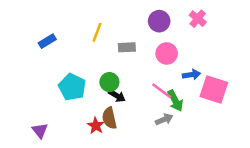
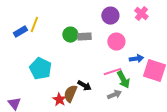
yellow line: (97, 32) -> (34, 25), moved
green circle: (109, 82) -> (70, 35), moved
pink line: (162, 91) -> (112, 72), turned -54
black arrow: (117, 96) -> (84, 86), moved
brown semicircle: (109, 118) -> (70, 94), turned 36

